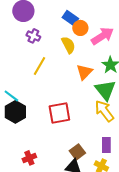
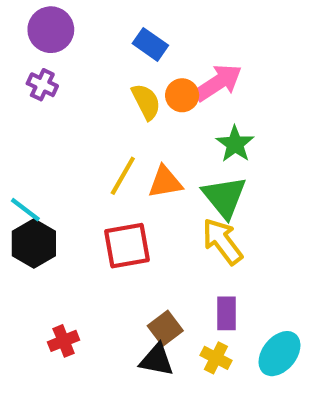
orange circle: (80, 28) -> (182, 95), moved
purple cross: (33, 36) -> (42, 85), moved
yellow line: (39, 66) -> (123, 176), moved
orange triangle: (84, 72) -> (165, 182), moved, turned 36

